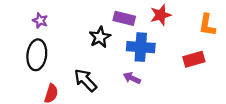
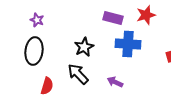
black star: (100, 37) -> (84, 47), moved
purple arrow: (132, 78) -> (115, 82), moved

